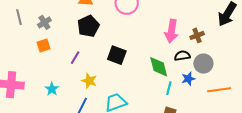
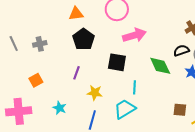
gray cross: (44, 22) -> (40, 44), turned 32
pink arrow: (171, 31) -> (134, 35), moved, turned -105
orange square: (43, 45) -> (36, 80), moved
cyan line: (169, 88) -> (134, 87), moved

